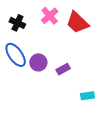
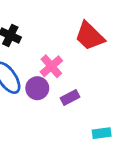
pink cross: (50, 16) -> (51, 66), moved

